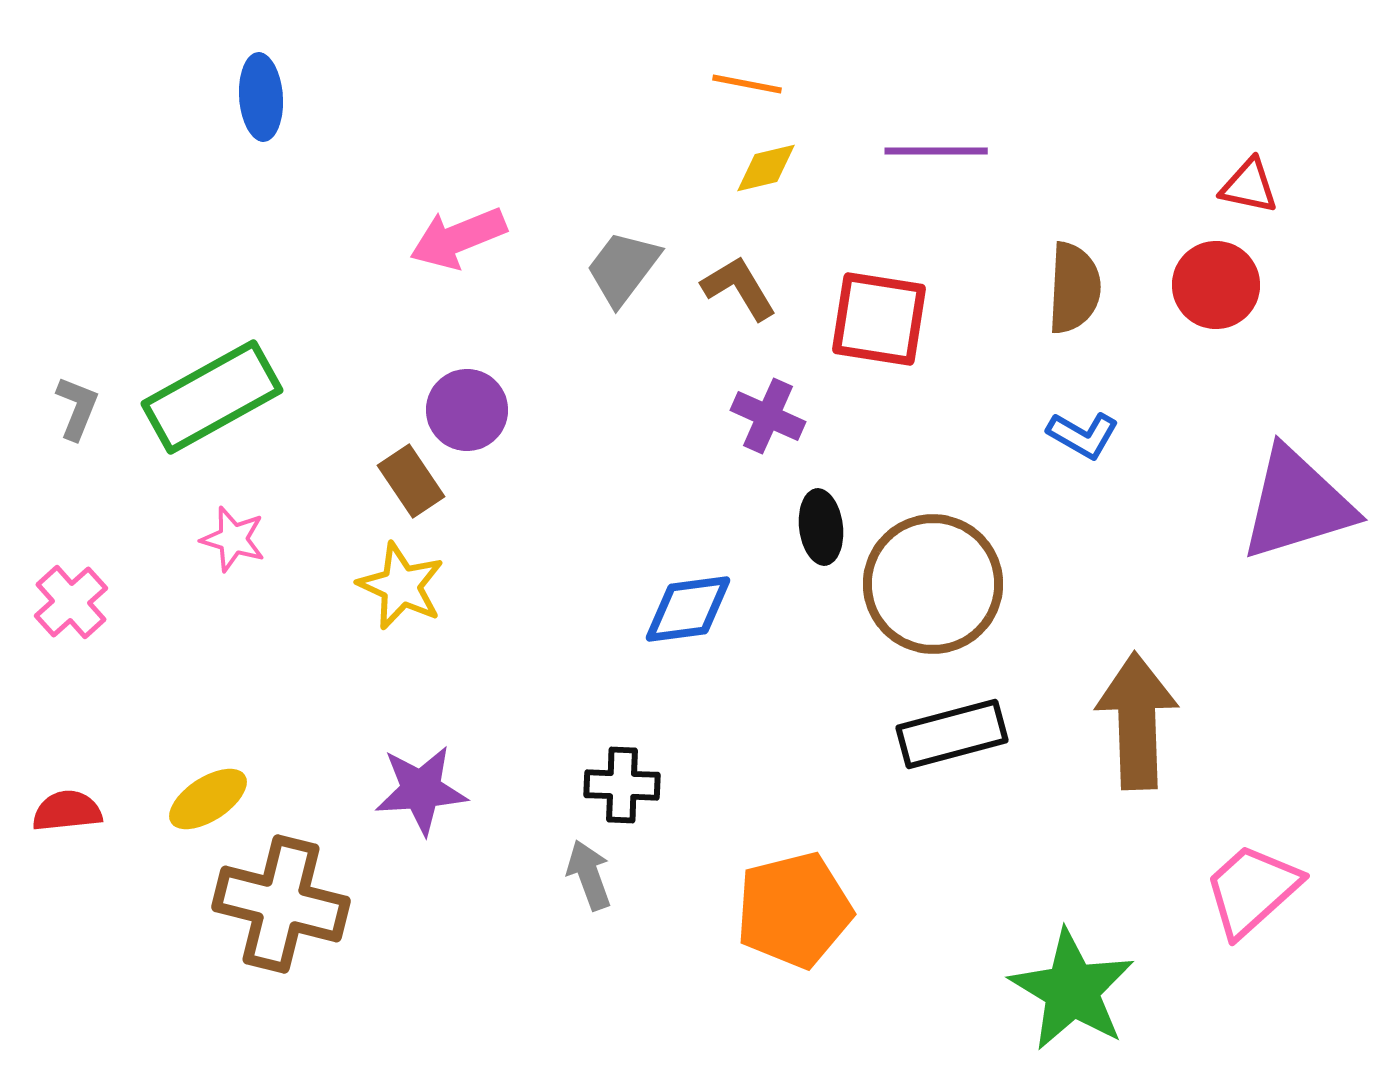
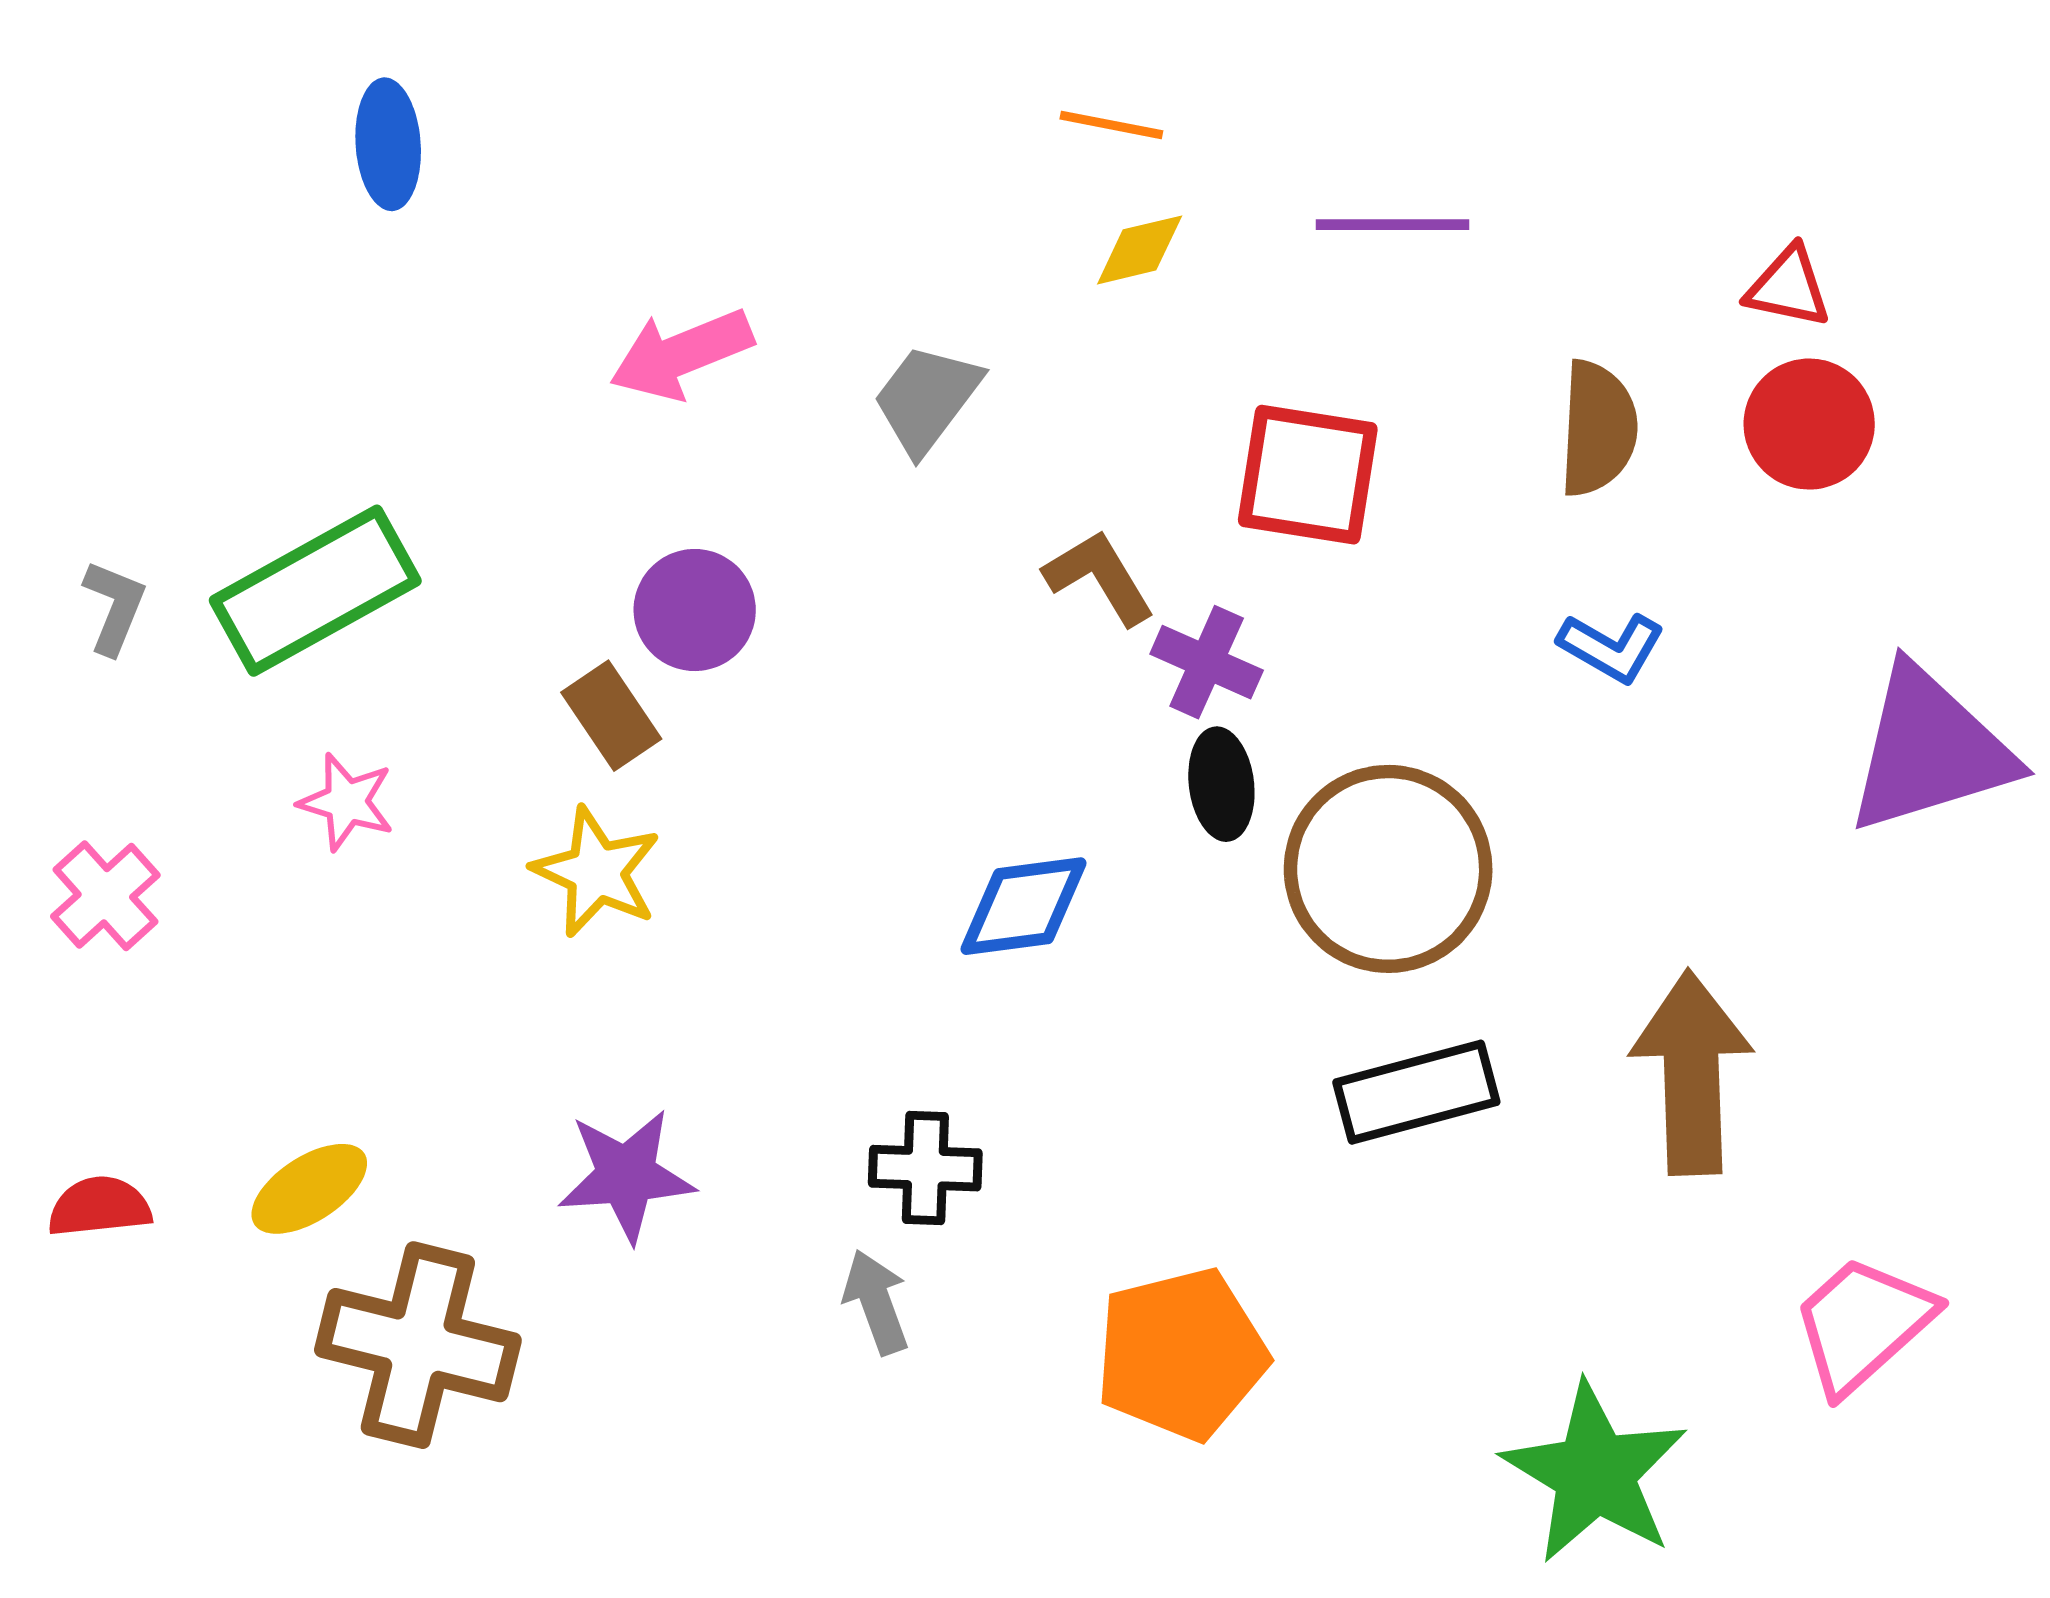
red triangle: (1249, 186) -> (1788, 287), moved
brown L-shape: (739, 288) -> (1099, 577), moved
purple cross: (768, 416) -> (1207, 662), moved

